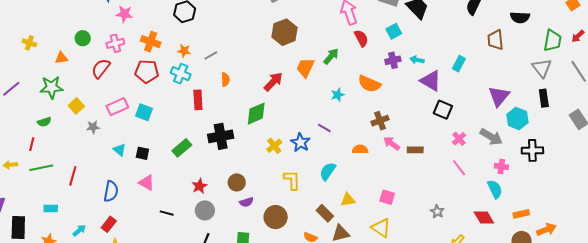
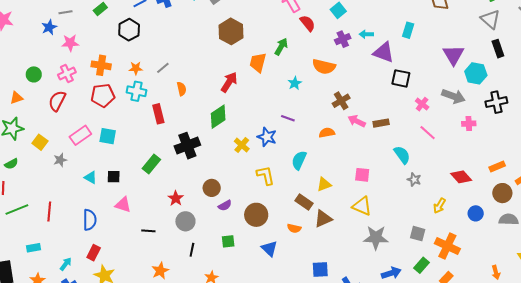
cyan semicircle: (495, 189) -> (402, 155), moved

